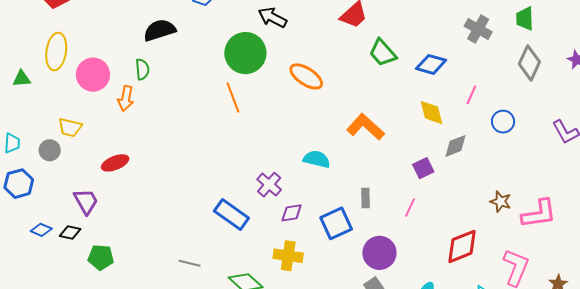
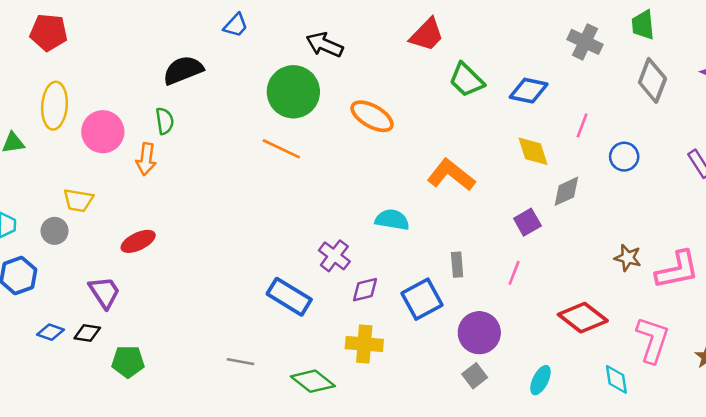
orange line: (233, 97) -> (281, 149), turned -40
red diamond: (462, 246) -> (583, 318), turned 63

